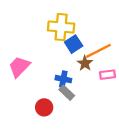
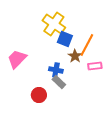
yellow cross: (61, 27) -> (54, 24), turned 30
blue square: (74, 44) -> (65, 39), turned -35
orange line: (98, 51) -> (87, 45), turned -35

